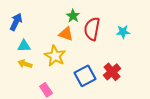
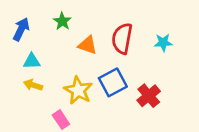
green star: (73, 16) -> (62, 21), moved
yellow star: (55, 56) -> (78, 90), moved
blue square: (85, 76) -> (113, 82), moved

